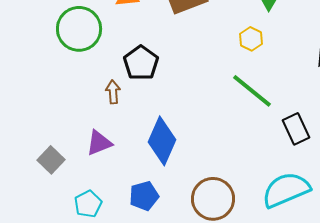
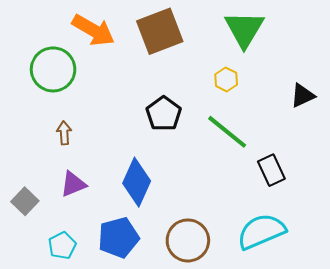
black pentagon: (141, 63) -> (164, 114), moved
brown arrow: (113, 92) -> (64, 133), moved
blue pentagon: (144, 196) -> (118, 237), size x1.4

